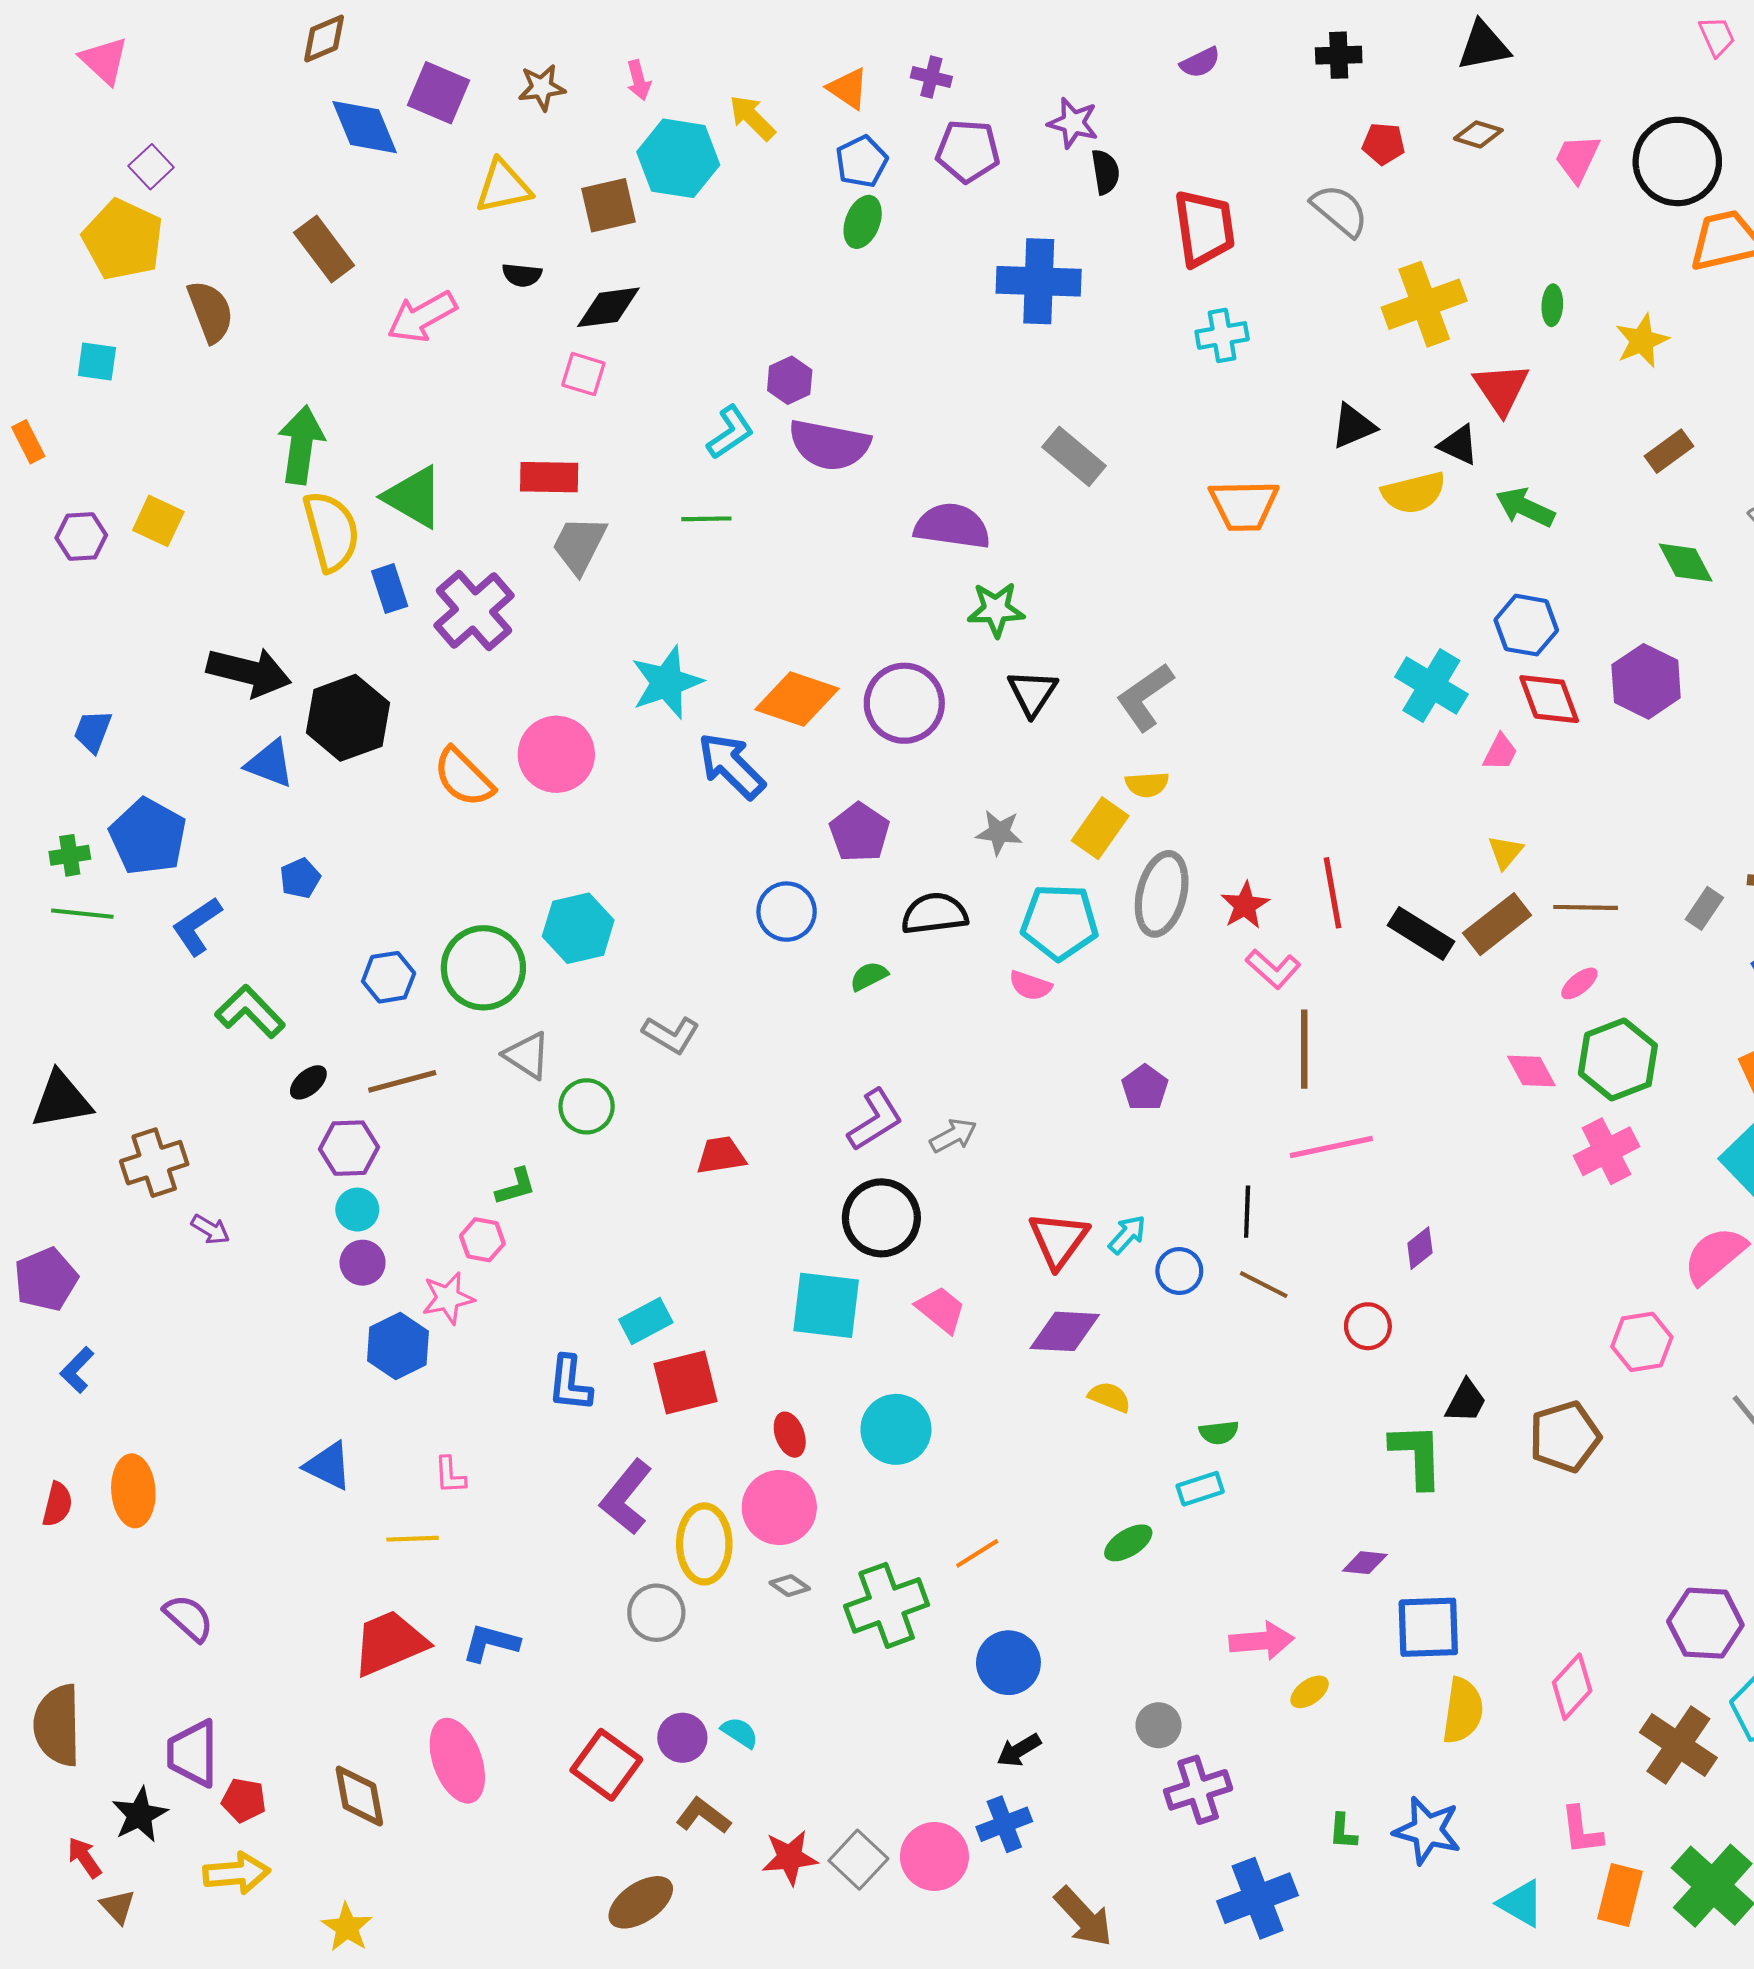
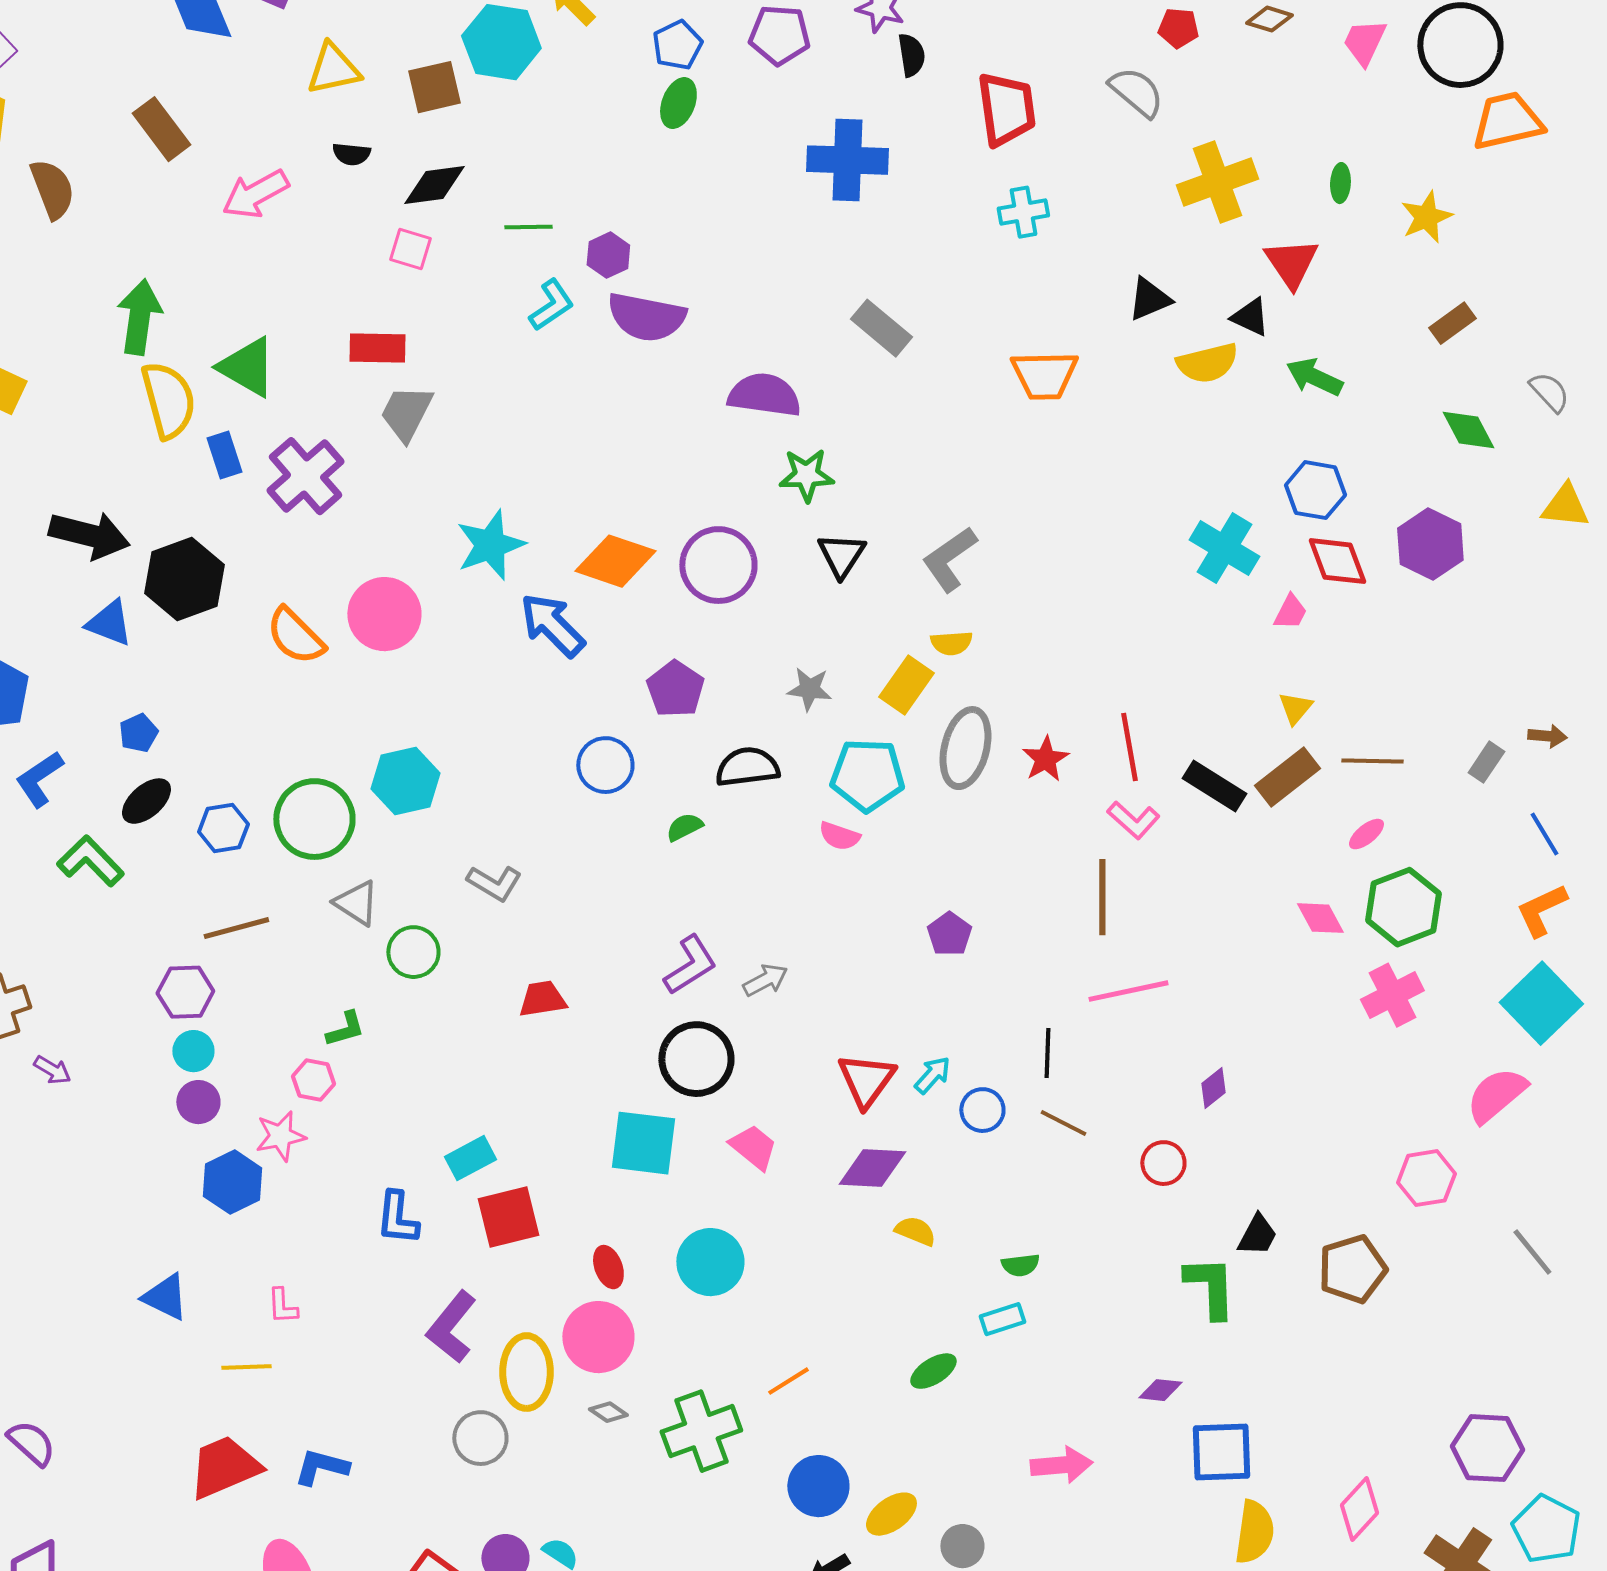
green line: (706, 519) -> (528, 227), moved
pink L-shape: (1273, 969) -> (1133, 820), moved
black ellipse: (308, 1082) -> (146, 801), moved, size x1.4
yellow ellipse: (1310, 1692) -> (891, 1514), moved, size x1.4

